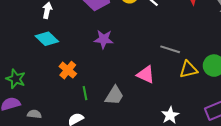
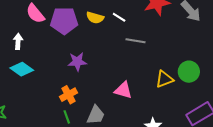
gray line: (170, 49) -> (135, 41), moved
orange cross: (68, 70) -> (69, 95), moved, turned 30

